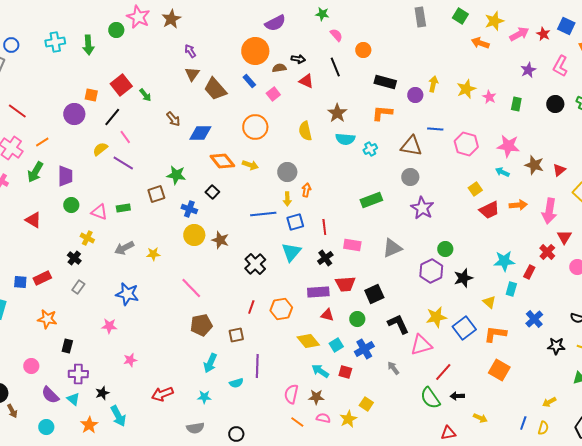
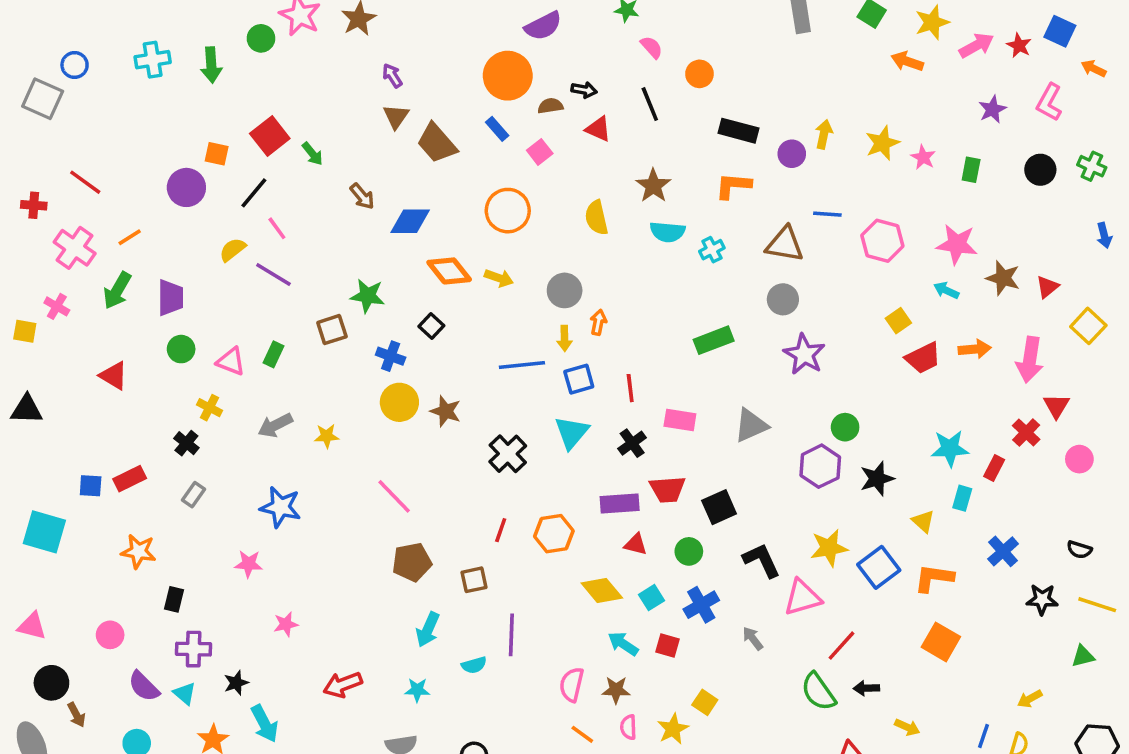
green rectangle: (123, 208) -> (273, 354), turned -56
pink semicircle: (323, 418) -> (628, 727), turned -104

